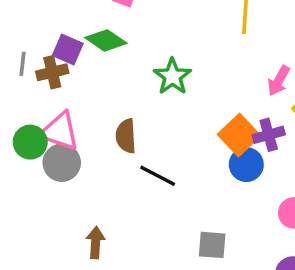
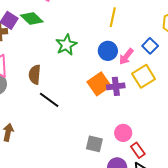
blue circle: (246, 165) -> (108, 51), moved
gray square: (212, 245) -> (94, 144), moved

